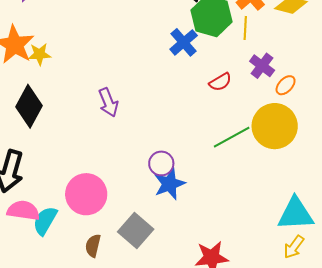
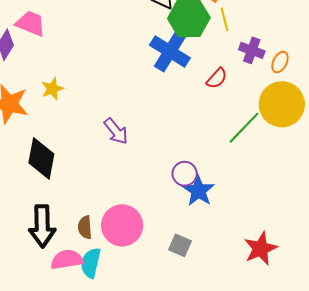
blue cross: (184, 42) -> (170, 52), size x1.4
yellow star: (39, 54) -> (52, 89), moved
gray square: (136, 231) -> (180, 245), size x0.7
brown semicircle: (93, 246) -> (85, 227), moved

